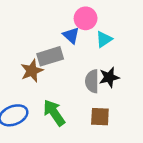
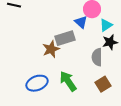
black star: (109, 77) -> (110, 42), moved
brown square: (100, 117) -> (103, 84), turned -35

